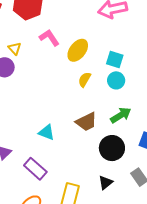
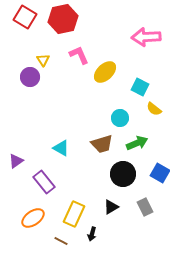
yellow semicircle: (85, 80) -> (154, 109), moved, turned -91
cyan circle: (116, 80) -> (120, 118), moved

